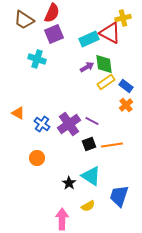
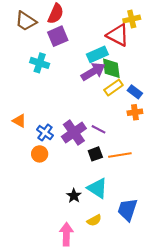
cyan rectangle: (89, 39) -> (97, 54), moved
purple arrow: (87, 67) -> (93, 72), size x1.6
orange cross: (126, 105) -> (135, 112), turned 32
orange circle: (37, 158) -> (40, 154), moved

